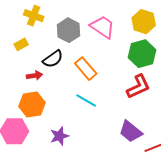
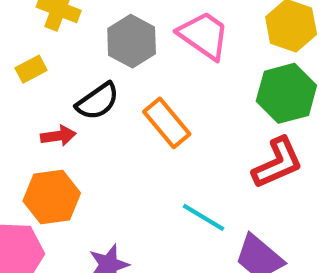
cyan line: (86, 101) -> (204, 217), moved

